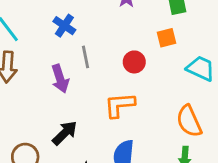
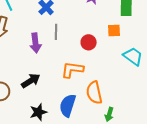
orange semicircle: (189, 121) -> (94, 93), moved

